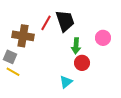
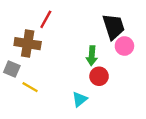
black trapezoid: (65, 21) -> (114, 27), moved
red line: (46, 23) -> (46, 19), moved
yellow line: (13, 72) -> (30, 87), moved

